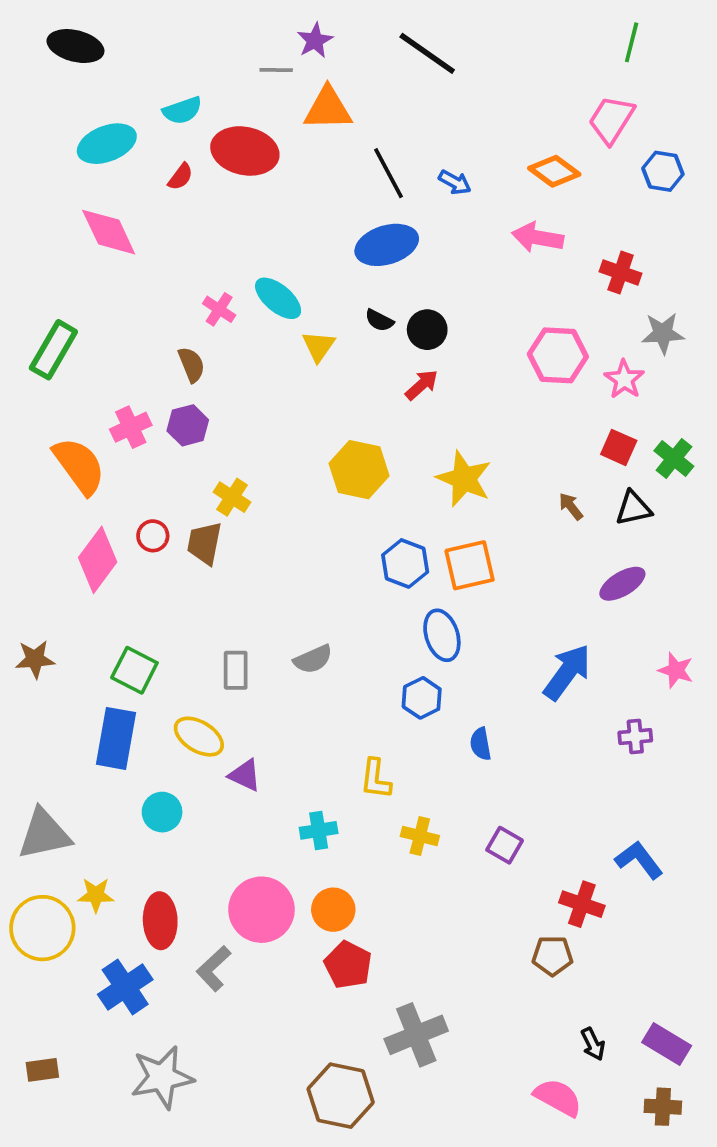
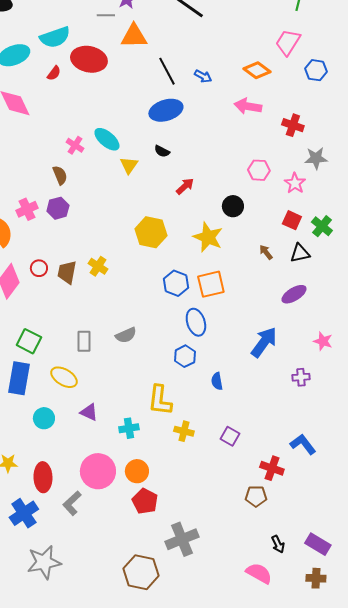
cyan semicircle: (182, 110) -> (55, 37), size x1.4
black circle: (427, 330) -> (233, 206), moved
pink hexagon: (558, 355) -> (259, 170), size x0.7
yellow cross: (232, 497) -> (98, 266), moved
purple triangle: (245, 775) -> (89, 412), moved
yellow L-shape: (376, 779) -> (160, 400), size x1.4

